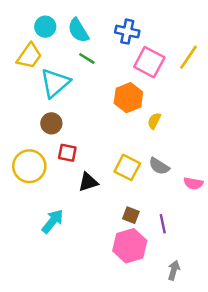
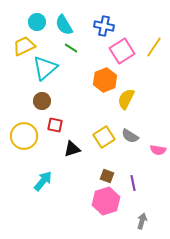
yellow trapezoid: (29, 56) -> (24, 46), turned -150
pink square: (149, 62) -> (122, 51), turned 30
yellow semicircle: (154, 121) -> (126, 99), size x1.5
yellow square: (127, 167) -> (104, 137), turned 30

